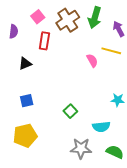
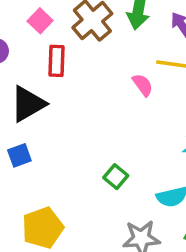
black triangle: (25, 64) -> (28, 104), size x1.6
blue square: (27, 101) -> (19, 155), moved

